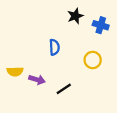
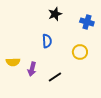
black star: (75, 16) -> (55, 14), moved
purple arrow: (37, 80) -> (32, 69), turned 88

